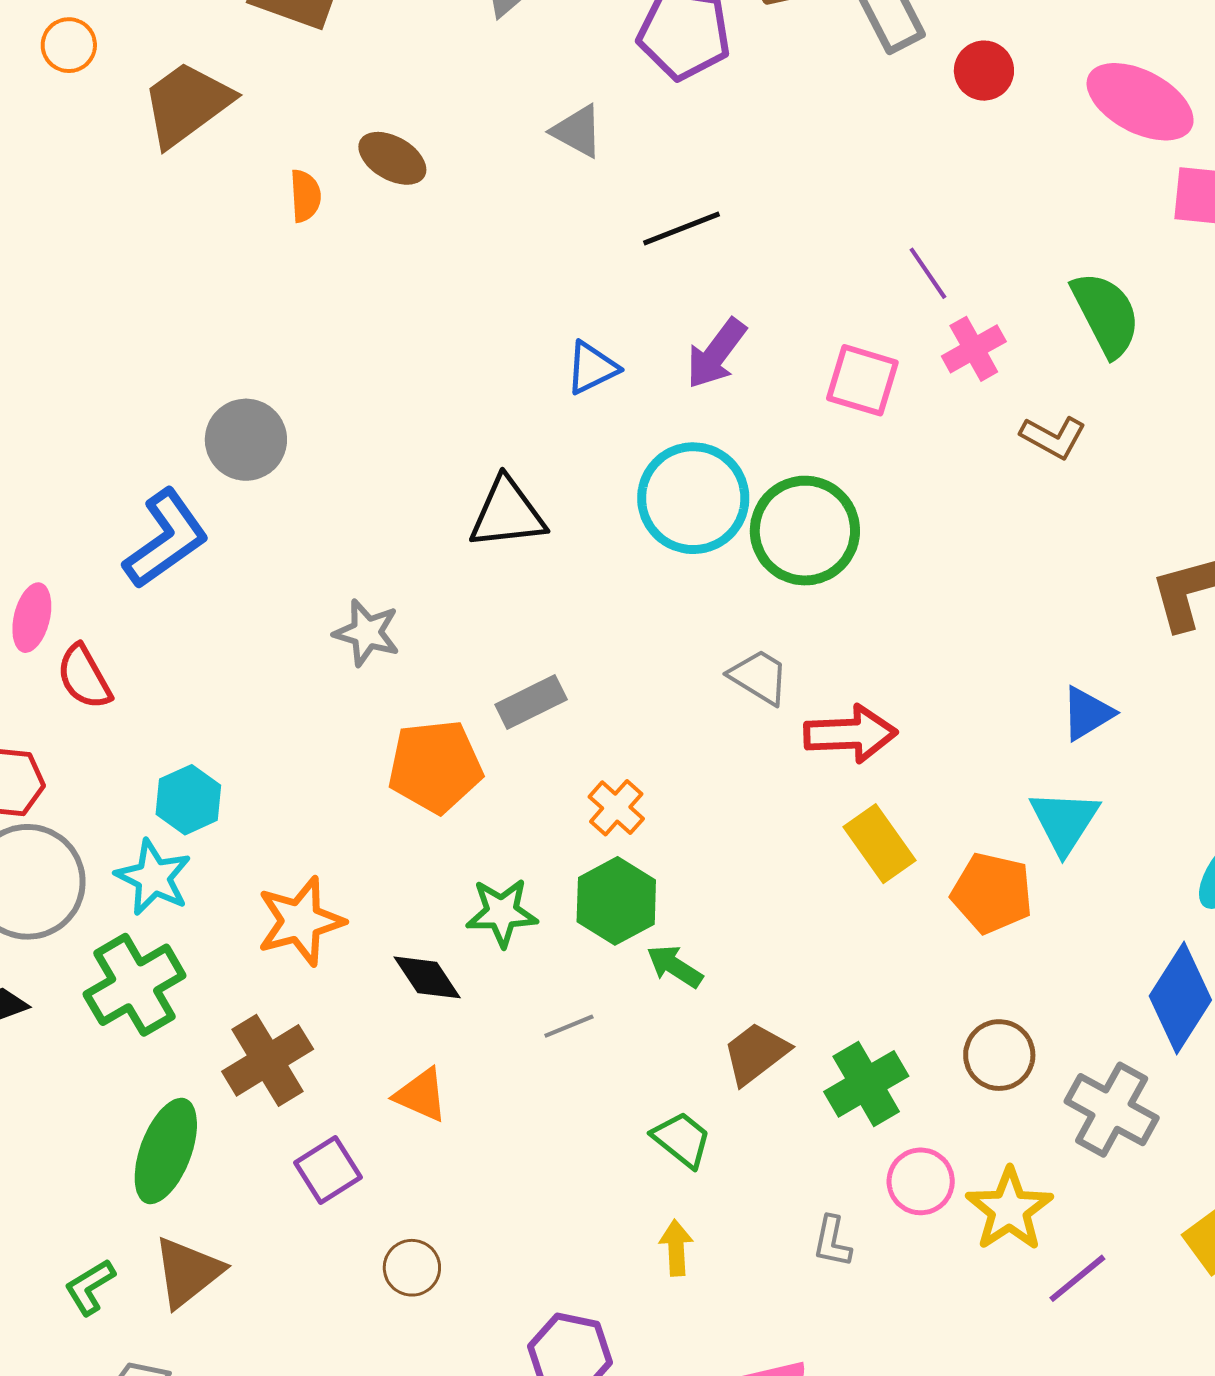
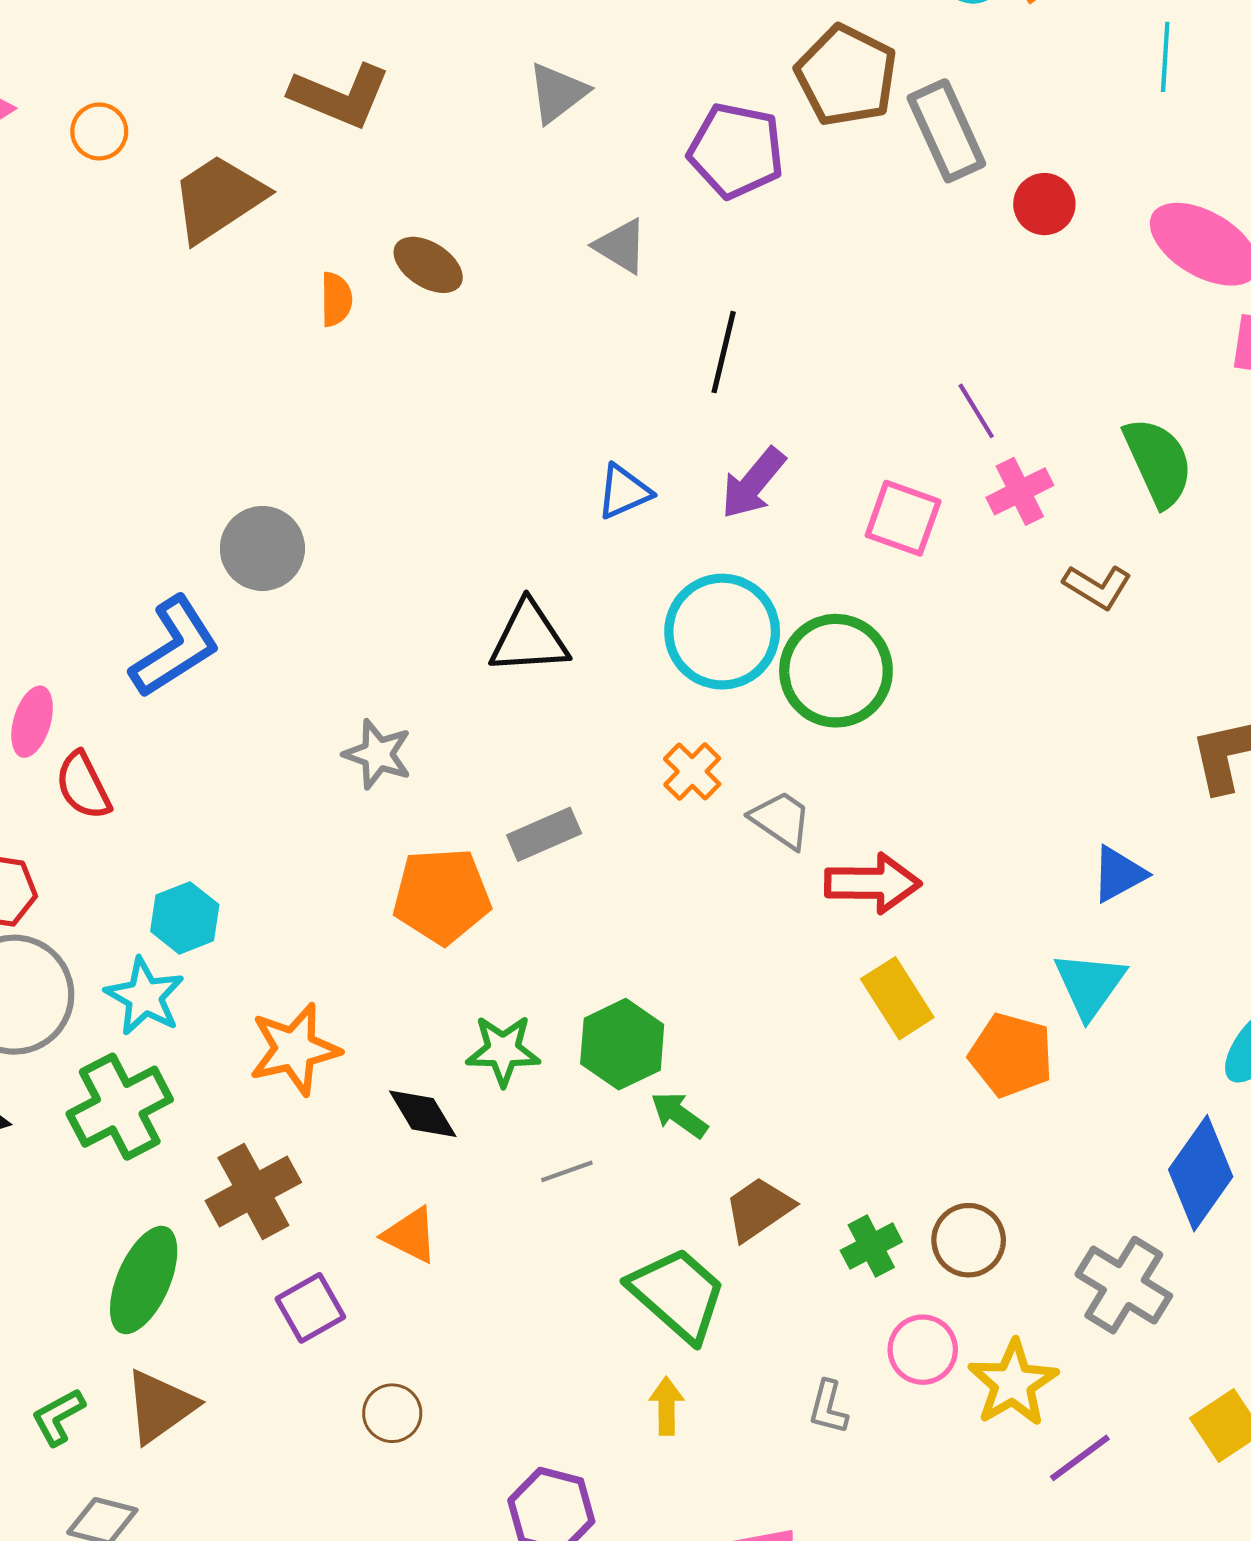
black line: (682, 229) -> (724, 352), turned -58
orange cross: (616, 808) -> (692, 771), moved
brown circle: (999, 1055) -> (969, 1240), moved
green cross: (866, 1084) -> (871, 1246), size x0.7
green trapezoid: (682, 1139) -> (678, 1294), size x1.6

